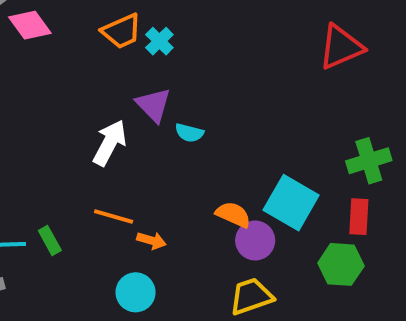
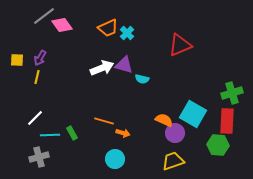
red triangle: (341, 47) -> (180, 45), moved
purple triangle: (153, 105) -> (124, 65), turned -30
white arrow: (110, 143) -> (102, 68), moved, turned 40
red rectangle: (359, 217) -> (227, 121), size x1.4

